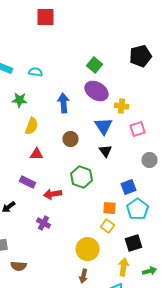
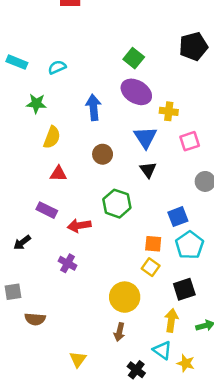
cyan semicircle: (36, 72) -> (57, 67), turned -32

